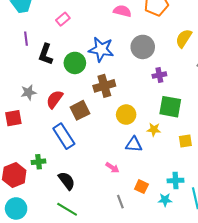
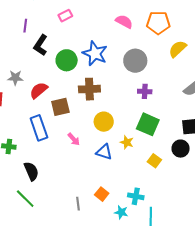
yellow semicircle: (184, 38) -> (178, 49), moved
yellow square: (185, 141) -> (154, 161), turned 32
pink arrow: (112, 168) -> (74, 139), moved

